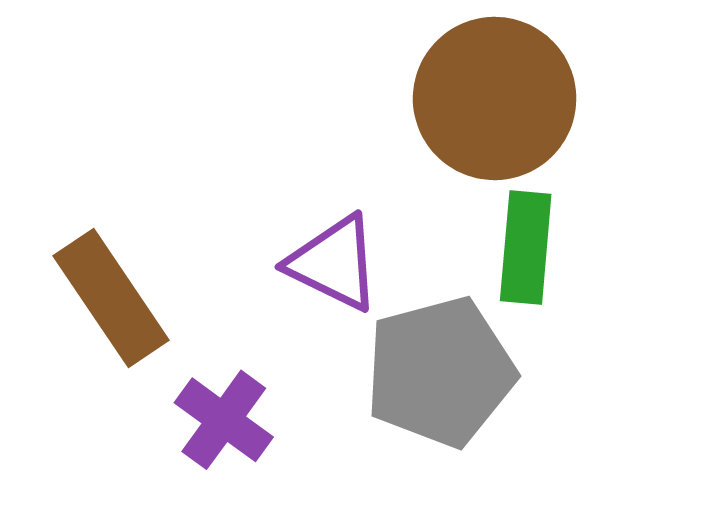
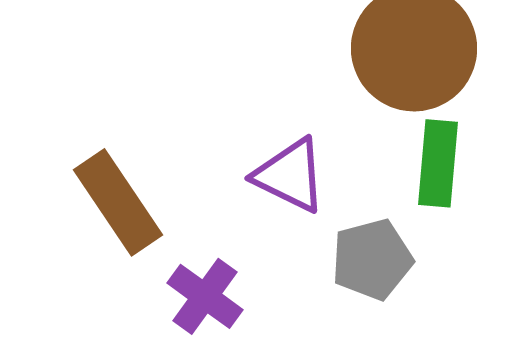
gray pentagon: (440, 372) -> (372, 259), size x0.7

